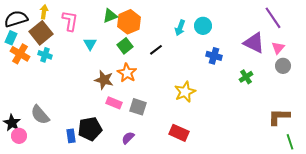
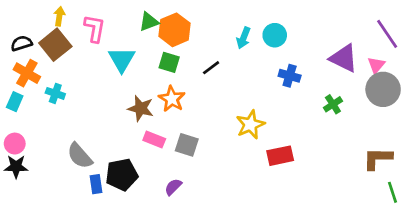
purple line: (273, 18) -> (387, 34), moved
black semicircle: (16, 19) -> (21, 43), moved, size x0.7
cyan rectangle: (11, 38) -> (15, 102), moved
cyan triangle: (90, 44) -> (122, 60), size x1.5
green square: (125, 46) -> (169, 62), turned -35
cyan cross: (45, 55) -> (55, 93), moved
gray circle: (283, 66) -> (383, 89), size x1.6
gray semicircle: (40, 115) -> (80, 156), moved
black star: (12, 123) -> (16, 167), turned -30
red rectangle: (179, 133) -> (280, 156), moved, turned -36
pink circle: (19, 136) -> (15, 144), moved

